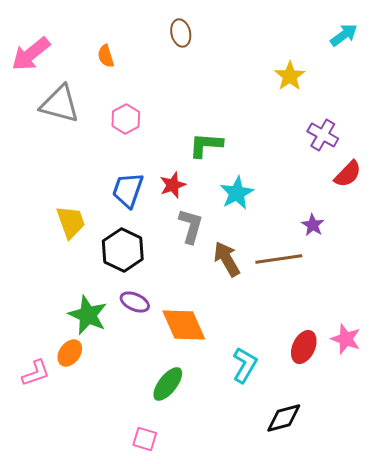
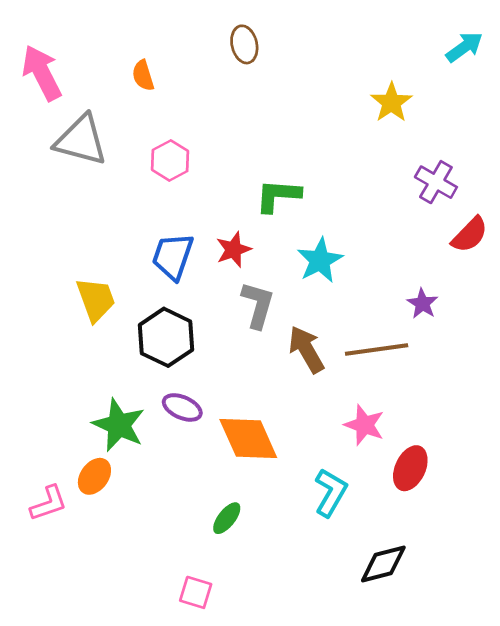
pink arrow: (31, 54) -> (42, 73), turned 102
pink star: (346, 339) -> (364, 425), moved
green ellipse: (168, 384) -> (227, 518), size x0.7

